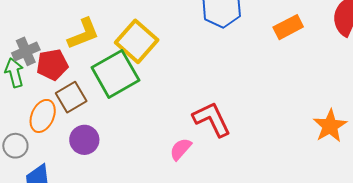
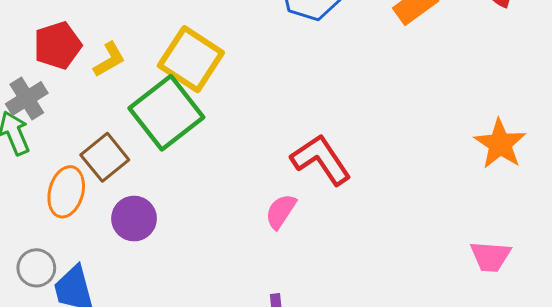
yellow L-shape: (83, 34) -> (109, 59), size x0.7
red pentagon: (52, 65) -> (58, 45), moved
gray circle: (15, 146) -> (36, 268), moved

